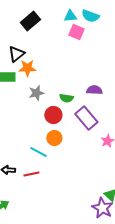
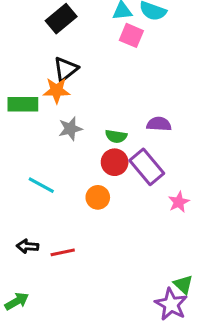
black triangle: (16, 54) -> (66, 69), moved
red circle: (53, 115) -> (115, 162), moved
cyan line: (38, 152) -> (41, 185), moved

